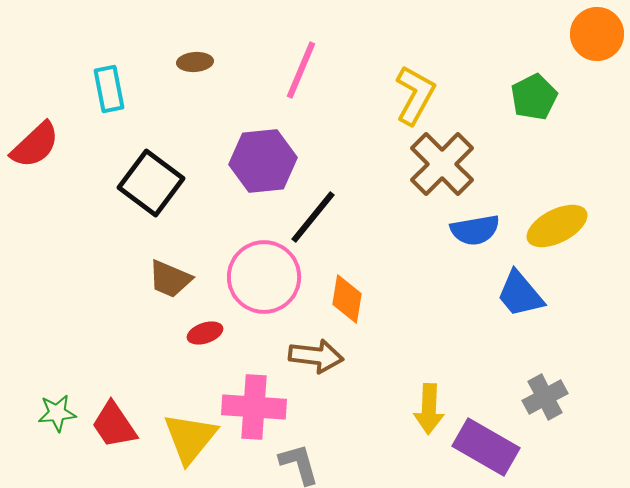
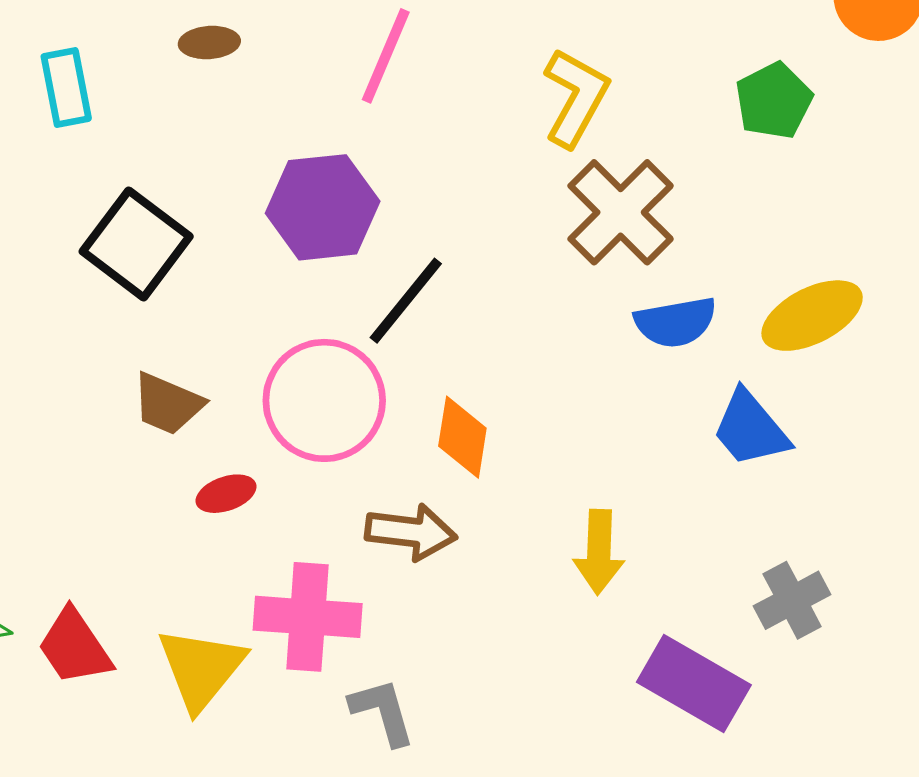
yellow arrow: (429, 409) -> (599, 552), moved

